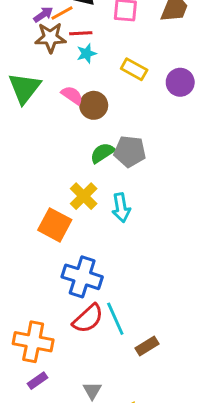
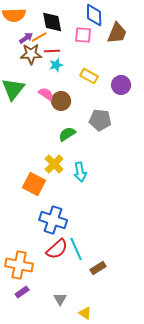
gray pentagon: (130, 151) -> (100, 120), moved

